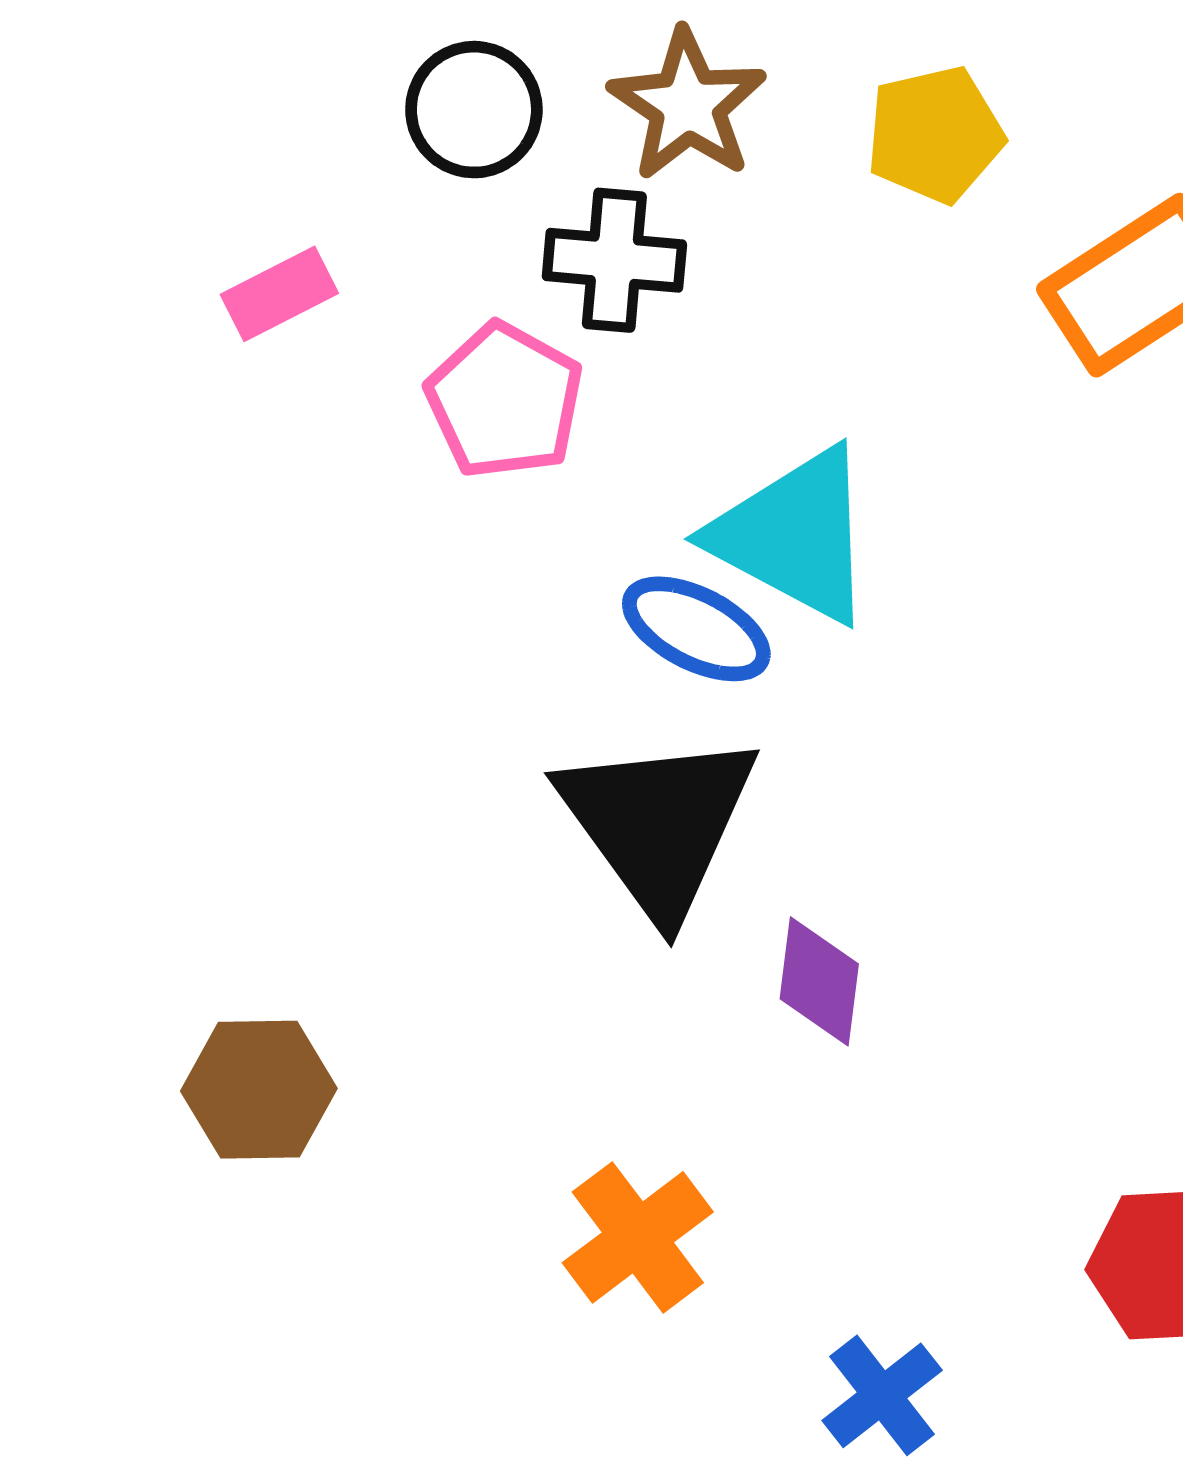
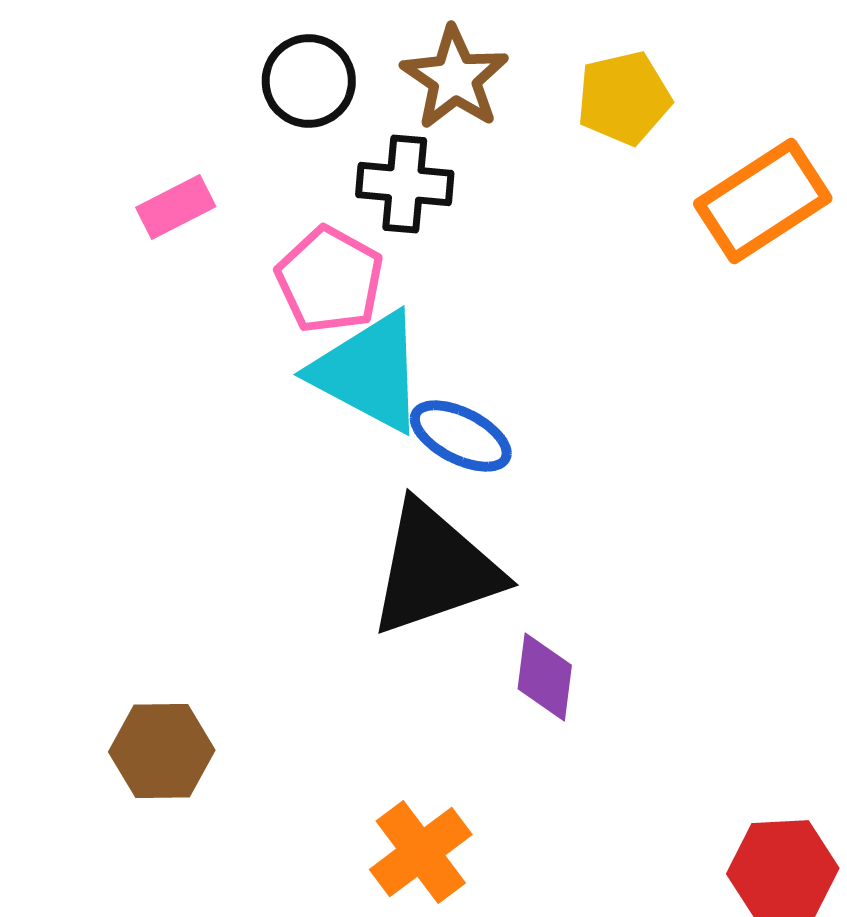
cyan triangle: (794, 535) -> (369, 372), moved
black triangle: (658, 823) -> (435, 569), turned 47

